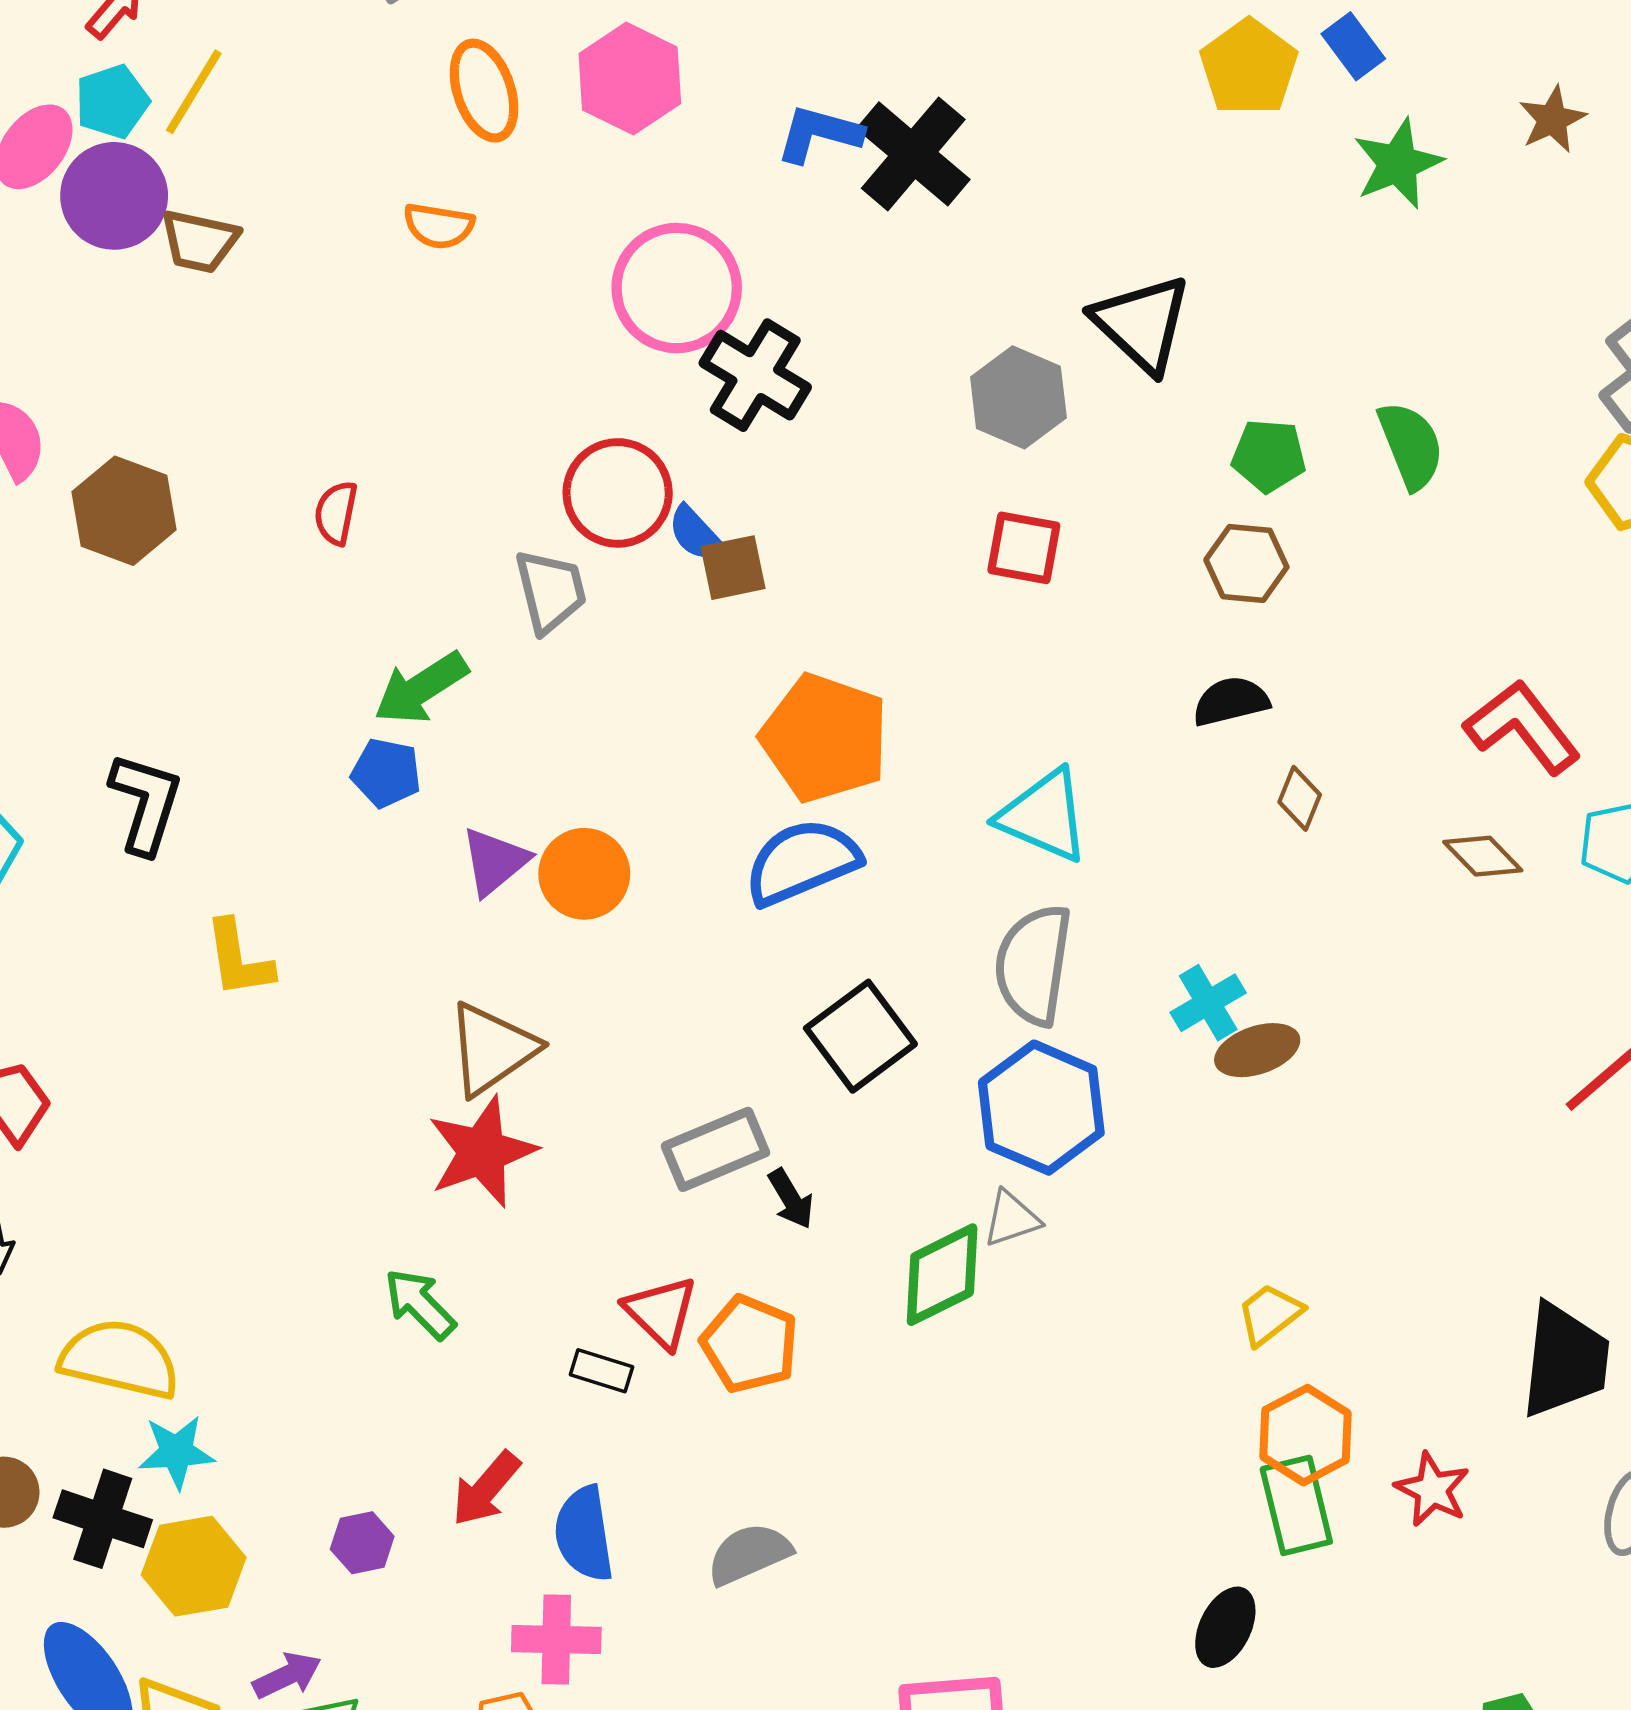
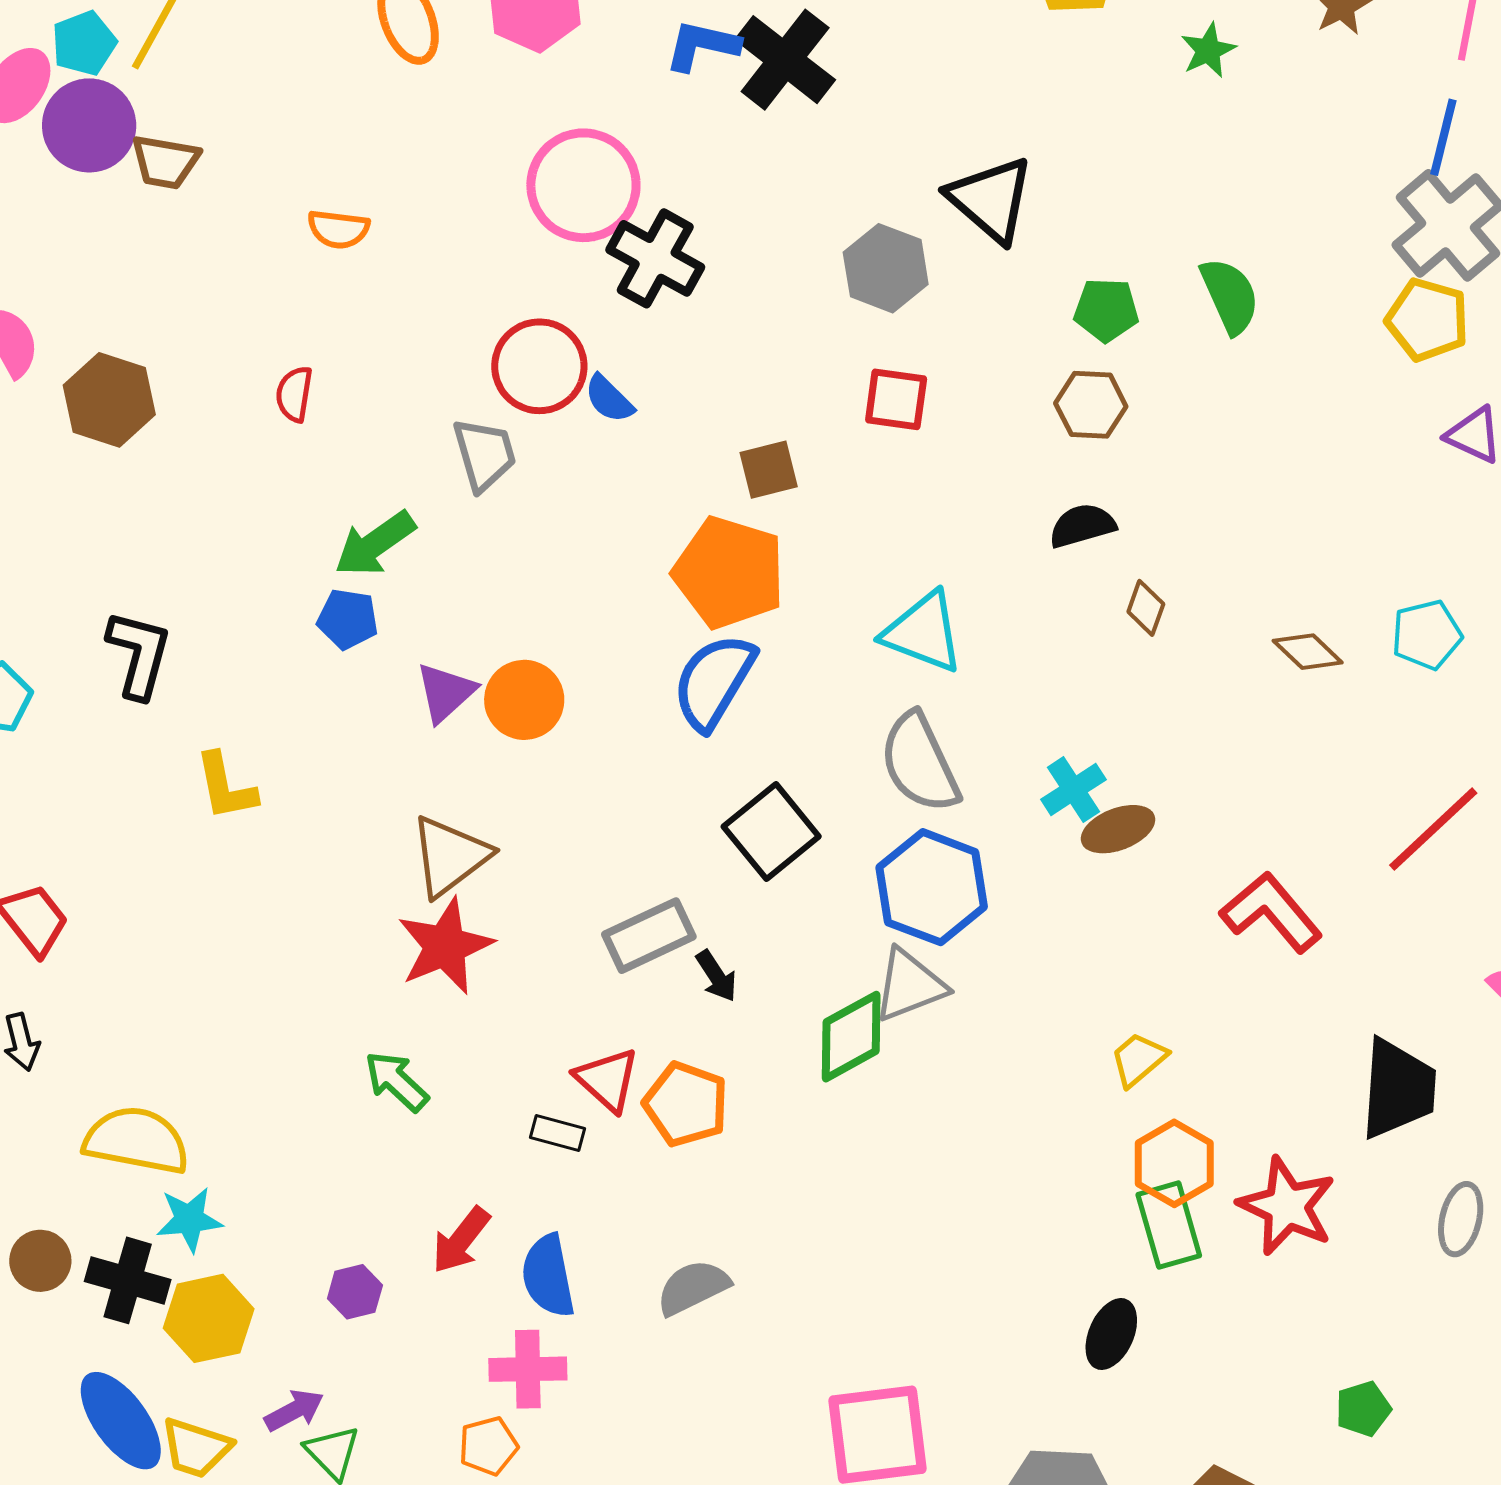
green star: (1398, 164) -> (1208, 50), size x0.7
orange semicircle: (439, 226) -> (338, 229), moved
brown square: (733, 568) -> (769, 470), moved
red L-shape: (1522, 727) -> (1271, 912), moved
blue semicircle: (802, 862) -> (714, 682), turned -34
gray semicircle: (1033, 965) -> (920, 763), turned -31
gray triangle: (1012, 1219) -> (910, 985), size x1.5
red star: (1432, 1489) -> (1287, 1206), size x1.5

